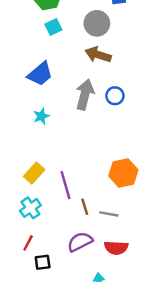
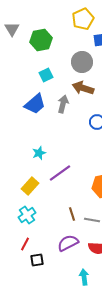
cyan square: (53, 27) -> (46, 75), moved
gray arrow: (85, 95) -> (63, 104), moved, size x0.7
cyan star: (41, 116) -> (39, 153), moved
purple line: (65, 185) -> (60, 173), moved, turned 70

